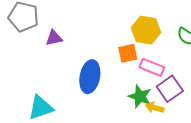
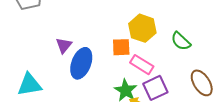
purple triangle: (54, 38) -> (64, 45), moved, turned -48

